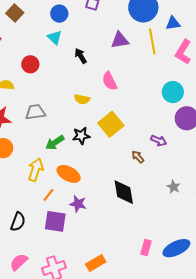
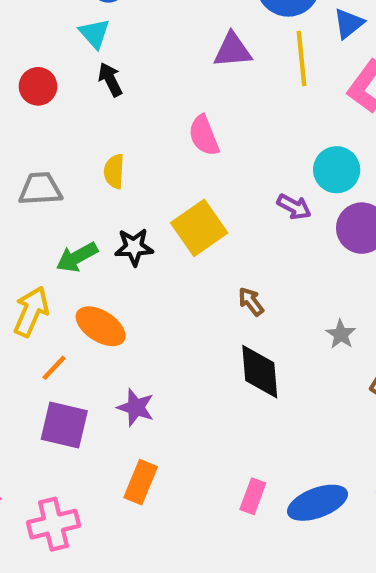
blue triangle: (173, 23) -> (349, 23), turned -35
black arrow: (81, 56) -> (110, 79), moved
yellow semicircle: (82, 99) -> (114, 171), moved, turned 77
purple arrow: (159, 141) -> (294, 207), moved
gray star: (174, 187) -> (341, 334), moved
black diamond: (124, 192) -> (260, 372), moved
purple star: (78, 204) -> (136, 407), moved
orange rectangle: (96, 263) -> (141, 482), moved, turned -42

